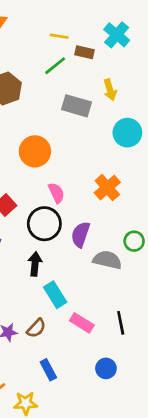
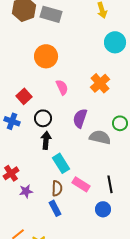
gray rectangle: (76, 106) -> (51, 14), moved
black circle: (44, 224) -> (43, 118), moved, size x0.7
brown semicircle: (36, 328) -> (57, 188), moved, turned -42
blue circle: (106, 368) -> (103, 209), moved
blue rectangle: (48, 370) -> (55, 208), moved

